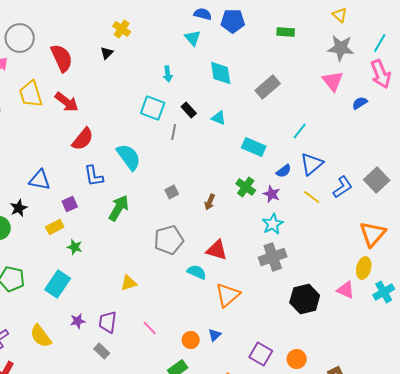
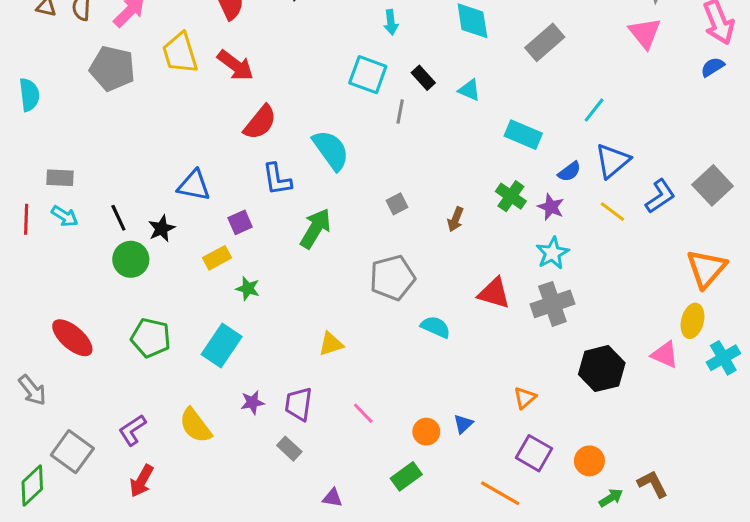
blue semicircle: (360, 103) -> (713, 67), moved
red triangle: (217, 250) -> (494, 293), moved
orange triangle: (228, 295) -> (525, 398), moved, size x0.6

